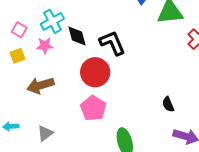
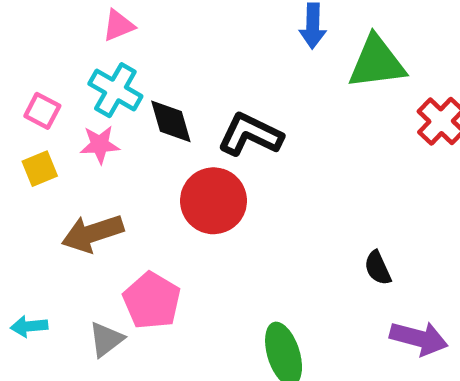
cyan cross: (52, 21) -> (115, 90), turned -30
black L-shape: (112, 43) -> (250, 135), turned -40
pink pentagon: (93, 108) -> (152, 301), moved

